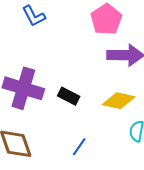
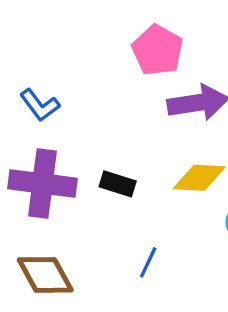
blue L-shape: (34, 16) -> (40, 105), moved

